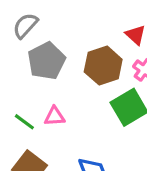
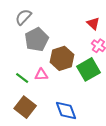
brown hexagon: (103, 66) -> (62, 58), moved

